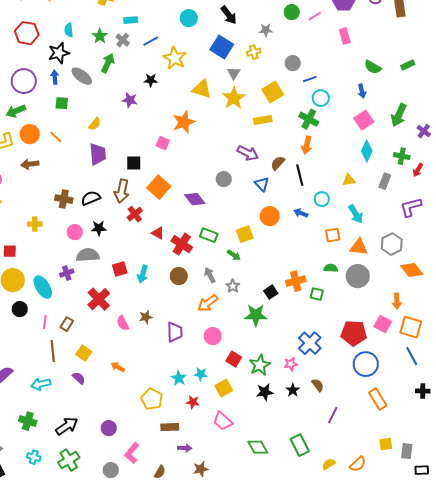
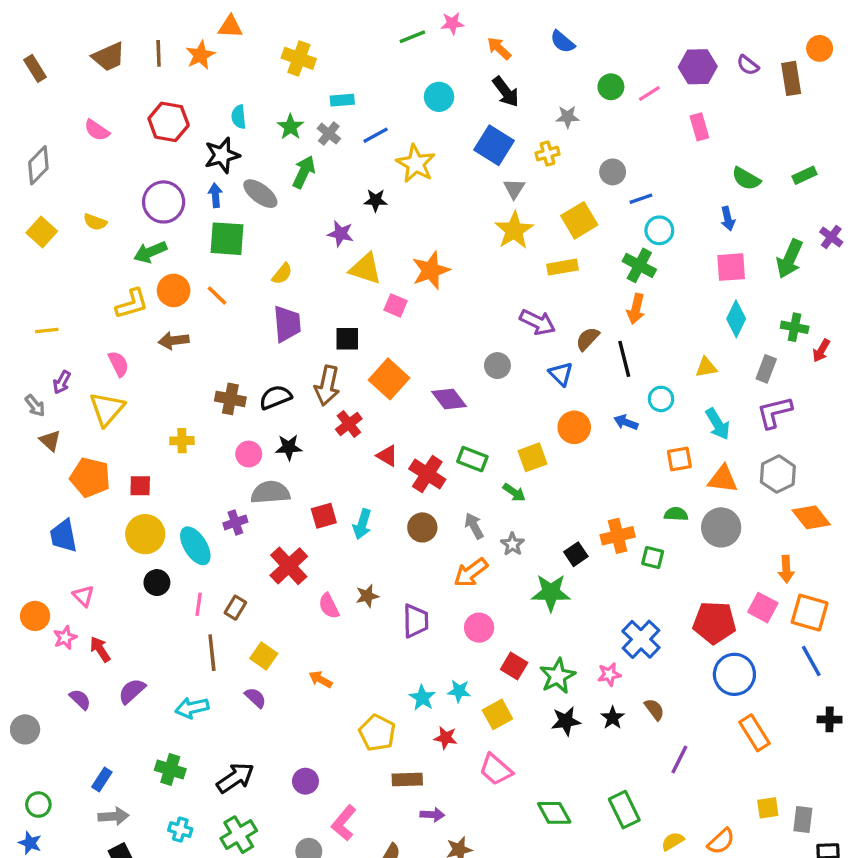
yellow triangle: (202, 89) -> (366, 269), moved
green square: (62, 103) -> (227, 239), size x1.6
pink square: (364, 120) -> (731, 267), turned 30
purple cross: (424, 131) -> (831, 237), moved
purple L-shape: (411, 207) -> (775, 412), moved

